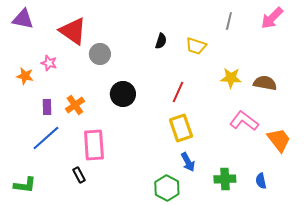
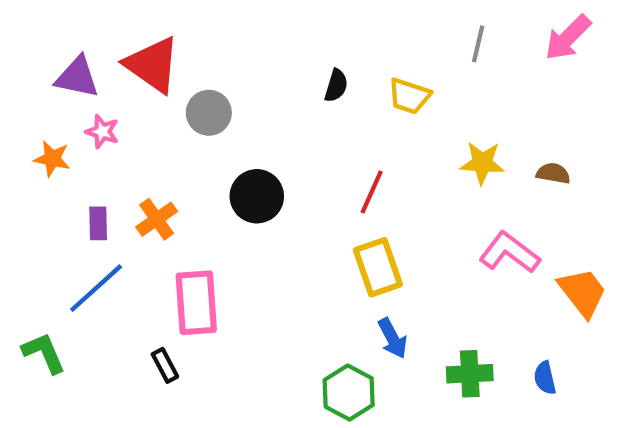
purple triangle: (23, 19) -> (77, 77), moved
brown semicircle: (265, 83) -> (553, 173), size x0.7
green L-shape: (25, 185) -> (44, 353), moved, turned -120

